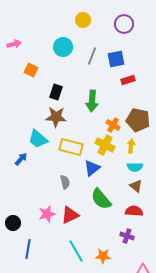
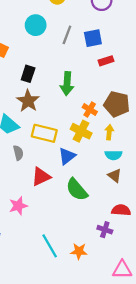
brown star: (56, 117) -> (28, 101), turned 30
gray semicircle: (65, 182) -> (18, 153), moved
red semicircle: (134, 211) -> (121, 210), moved
red triangle: (70, 215) -> (41, 177), moved

